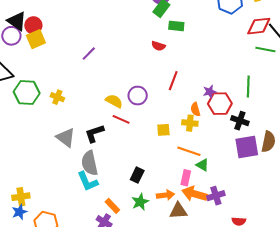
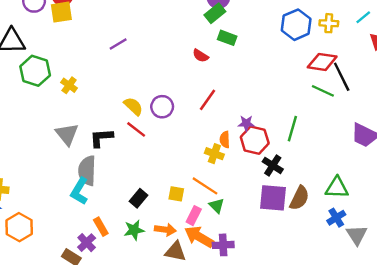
yellow square: (163, 130) -> (176, 194), moved
cyan L-shape: (88, 181) -> (79, 191), turned 40

